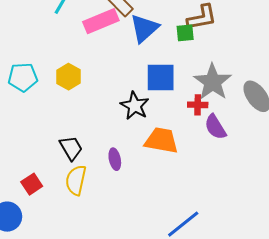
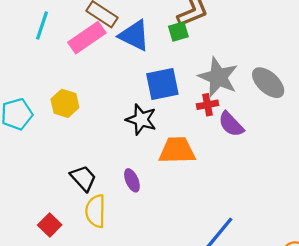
blue triangle: (144, 28) -> (134, 36), turned -40

